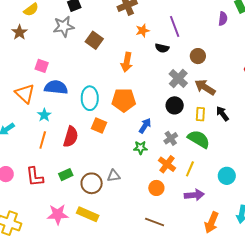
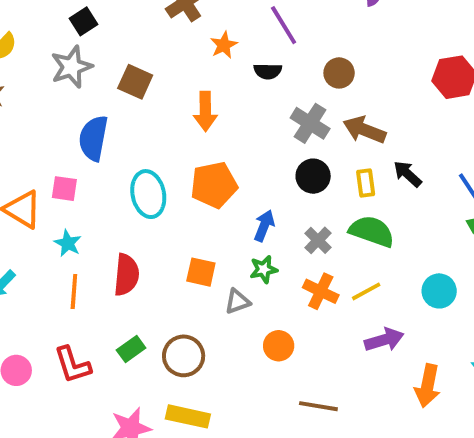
pink square: (42, 66) -> (64, 189), moved
blue semicircle: (56, 87) -> (93, 138), moved, turned -75
orange square: (99, 125) -> (201, 272), moved
yellow line: (190, 169) -> (366, 291), turned 49
gray triangle: (114, 176) -> (238, 301), moved
orange circle: (156, 188) -> (279, 346), moved

